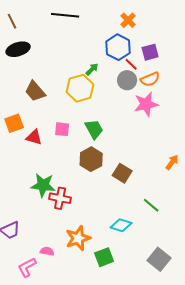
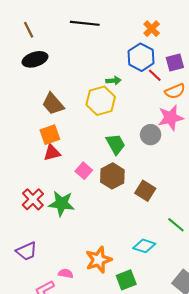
green arrow: (92, 69) -> (113, 81), turned 40
gray circle: (127, 80) -> (151, 135), moved
orange square: (14, 123) -> (50, 135), moved
pink square: (62, 129) -> (84, 171), moved, turned 35
red triangle: (34, 137) -> (52, 153), turned -30
red cross: (60, 198) -> (33, 199), moved, turned 35

